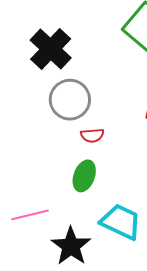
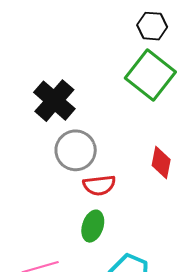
red semicircle: (92, 135) -> (99, 185), size x1.4

